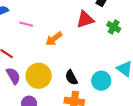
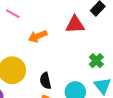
green cross: (114, 27) -> (96, 61), moved

